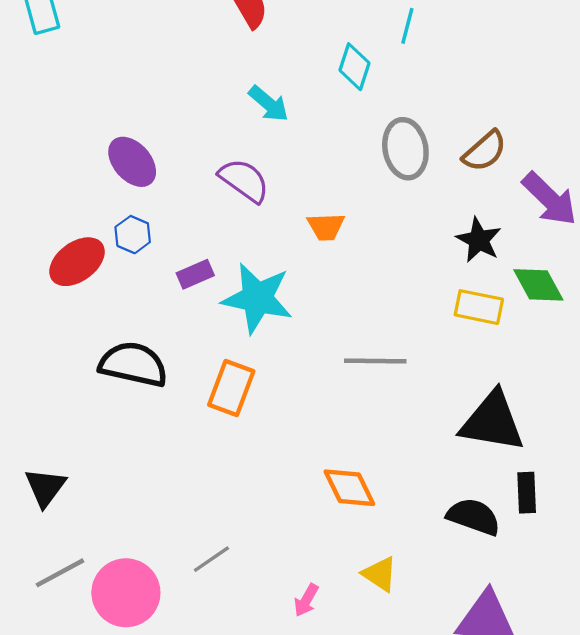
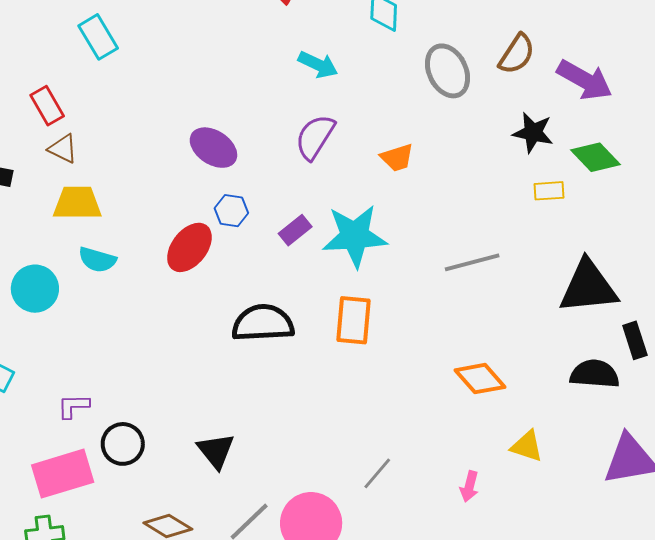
purple semicircle: (244, 180) -> (315, 137), turned -78
yellow rectangle: (479, 307) -> (549, 191), size x0.7

